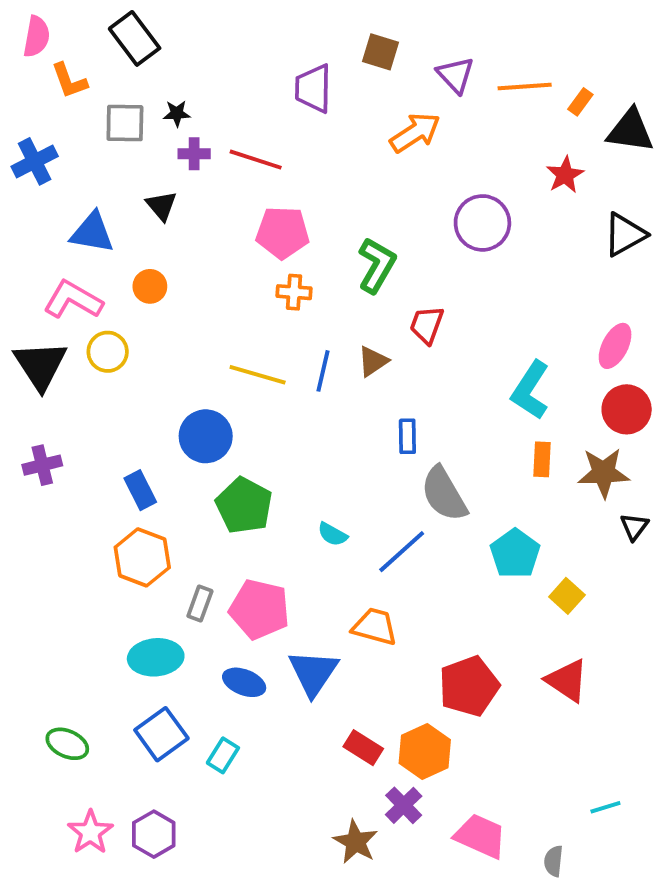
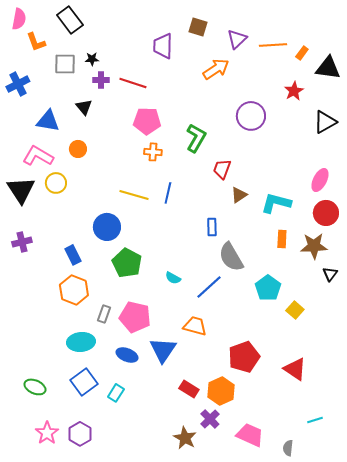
purple triangle: (456, 75) -> (237, 39), turned 30
brown triangle: (373, 361) -> (239, 195), moved
cyan L-shape: (530, 390) -> (276, 203), turned 72
red triangle: (567, 680) -> (295, 369), moved

